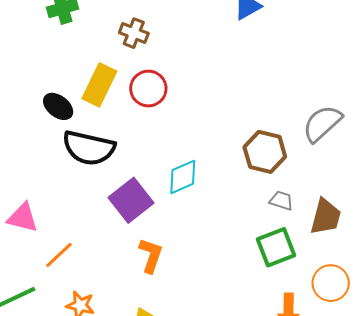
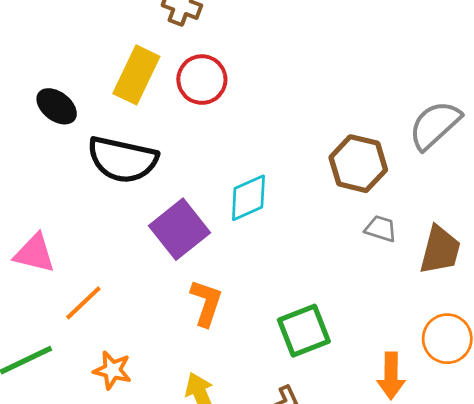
black ellipse: (58, 106) -> (57, 106), moved
green square: (276, 247) -> (304, 331), moved

